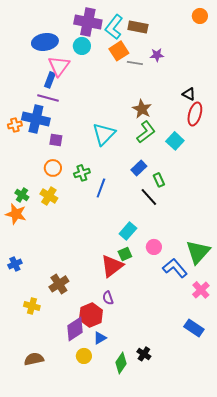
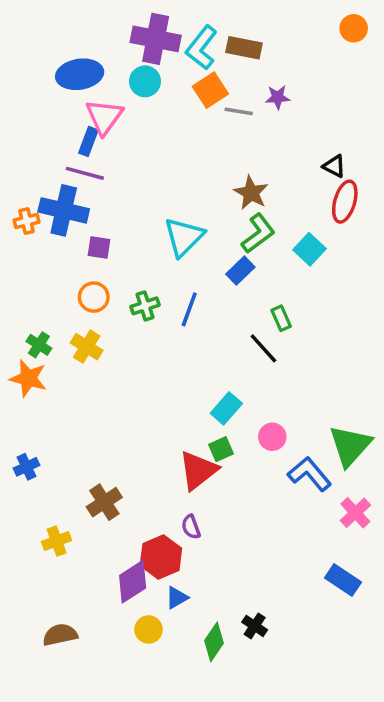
blue rectangle: (139, 168) -> (240, 271), moved
blue line: (101, 188) -> (189, 309), moved
yellow cross: (32, 306) -> (57, 541), turned -35

